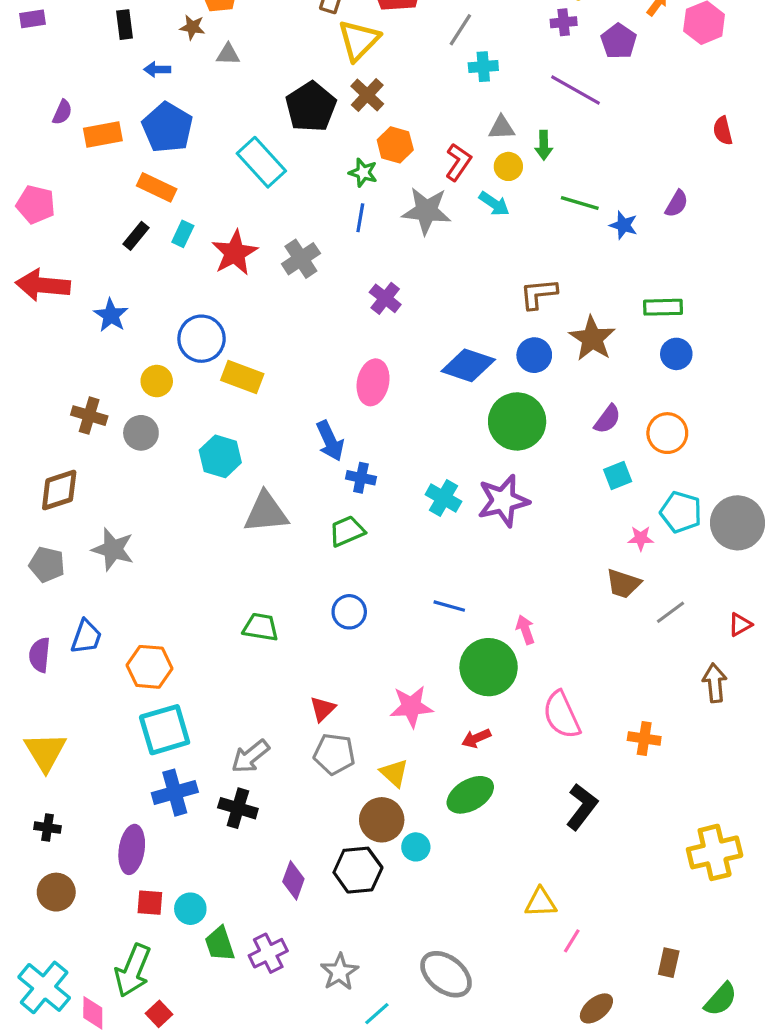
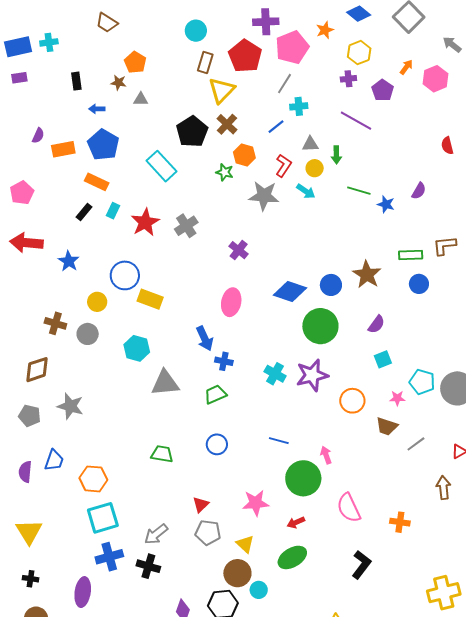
pink pentagon: (36, 204) -> (22, 193), turned 30
blue line: (360, 218) -> (276, 127), moved, turned 42
brown L-shape: (539, 294) -> (444, 246), moved
orange circle: (667, 433) -> (352, 401), moved

